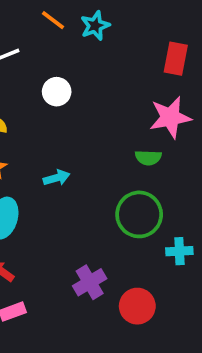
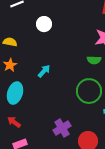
cyan arrow: (57, 178) -> (44, 71), turned -32

